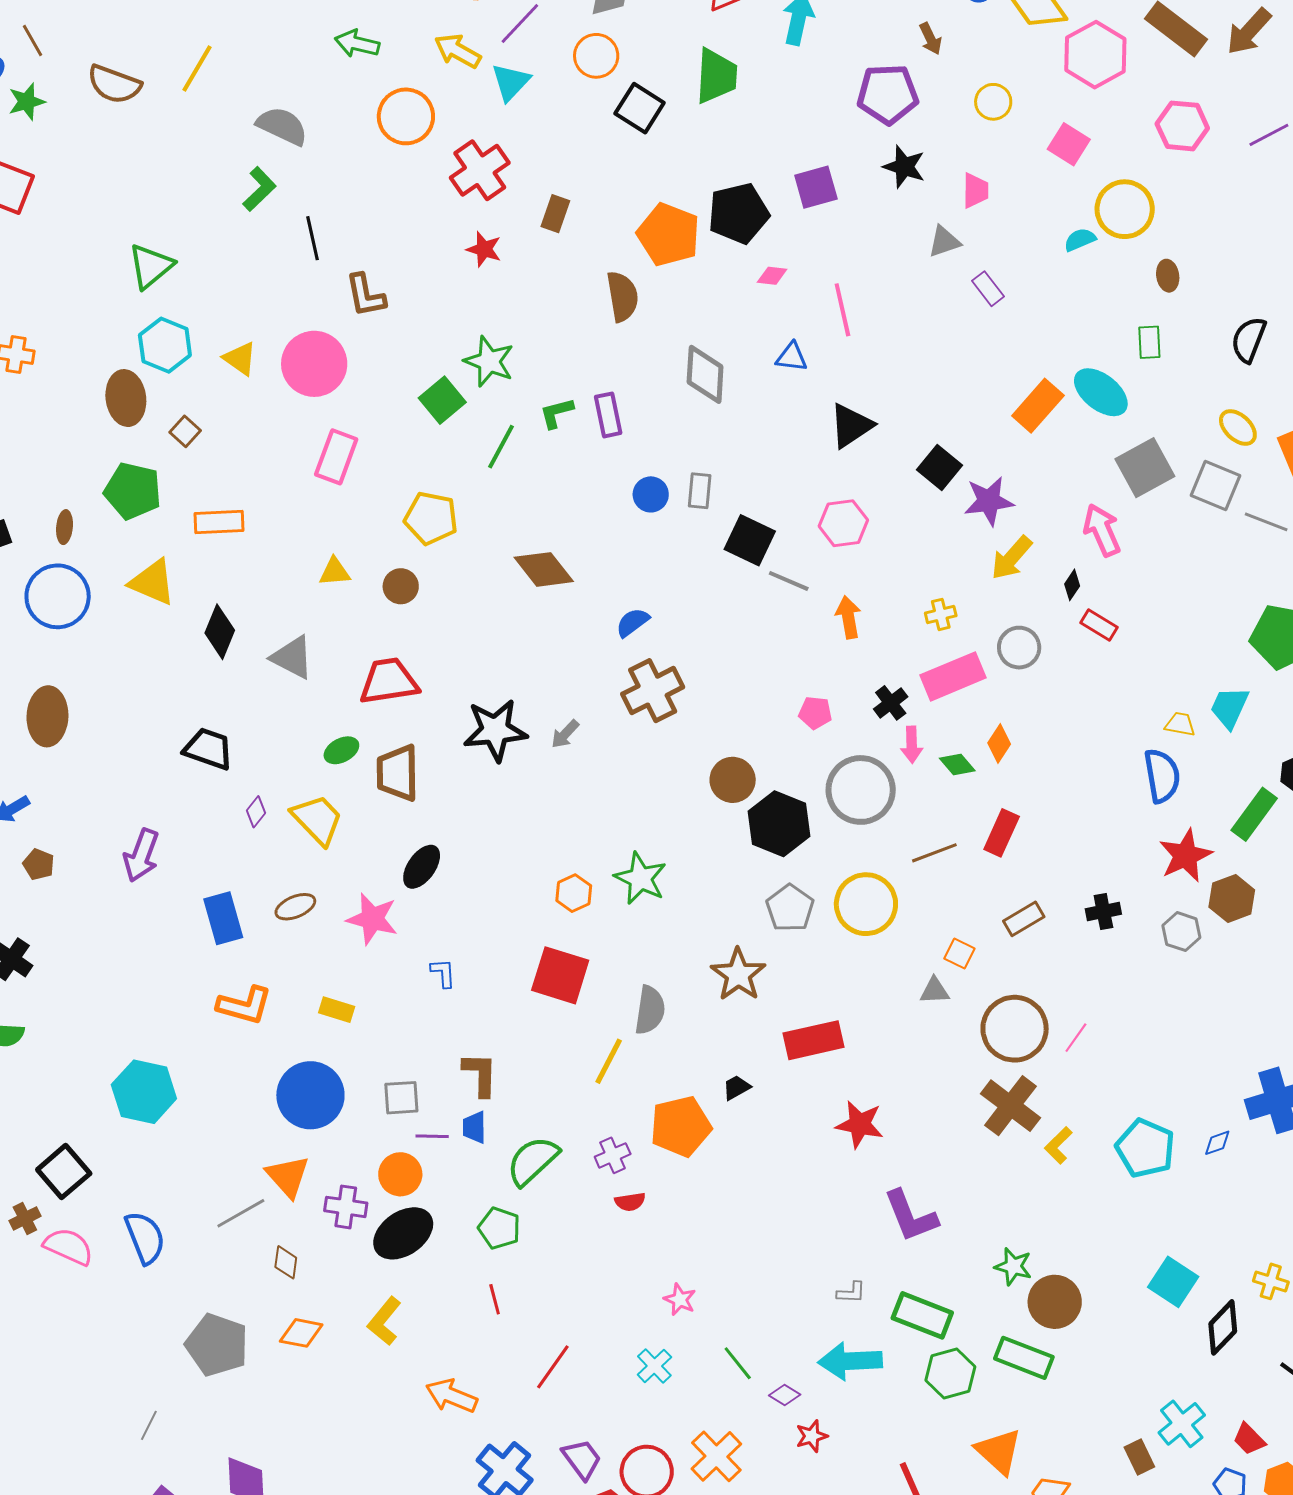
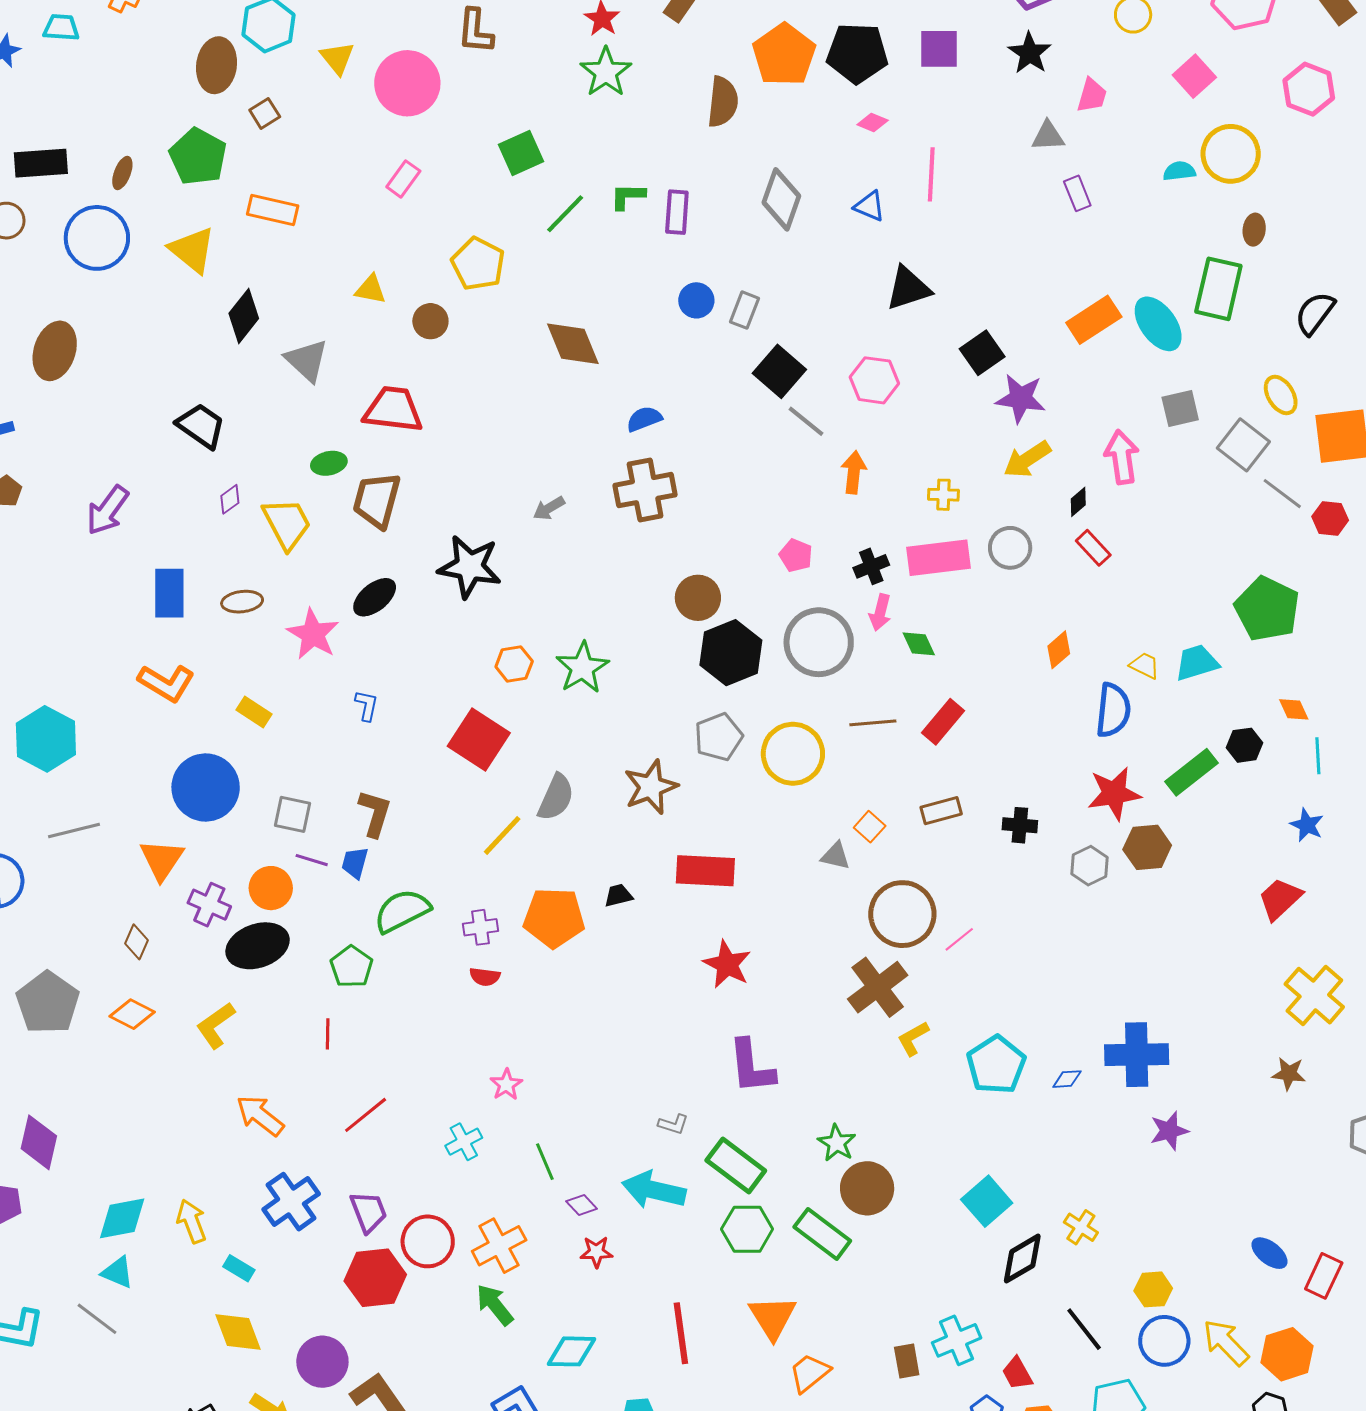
green rectangle: (1149, 342) -> (1218, 289), size x1.8
green star: (489, 361) -> (606, 72), moved
pink rectangle: (336, 457) -> (403, 179), size x0.7
gray square: (1145, 468) -> (1180, 408), size x0.7
cyan trapezoid: (1230, 707) -> (1197, 663), turned 33
black star: (495, 730) -> (470, 567), moved
orange diamond: (999, 744) -> (1059, 650), moved
gray line: (241, 1213) -> (74, 831), moved

